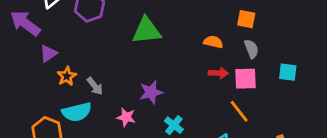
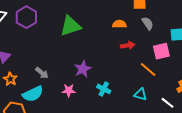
orange star: (67, 76) -> (10, 79), moved
pink square: (245, 79) -> (161, 51), moved

